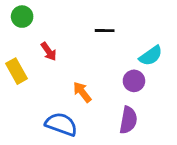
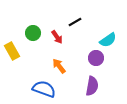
green circle: (22, 17) -> (33, 33), moved
black line: (105, 31) -> (75, 22), turned -32
red arrow: (49, 52) -> (57, 37), moved

